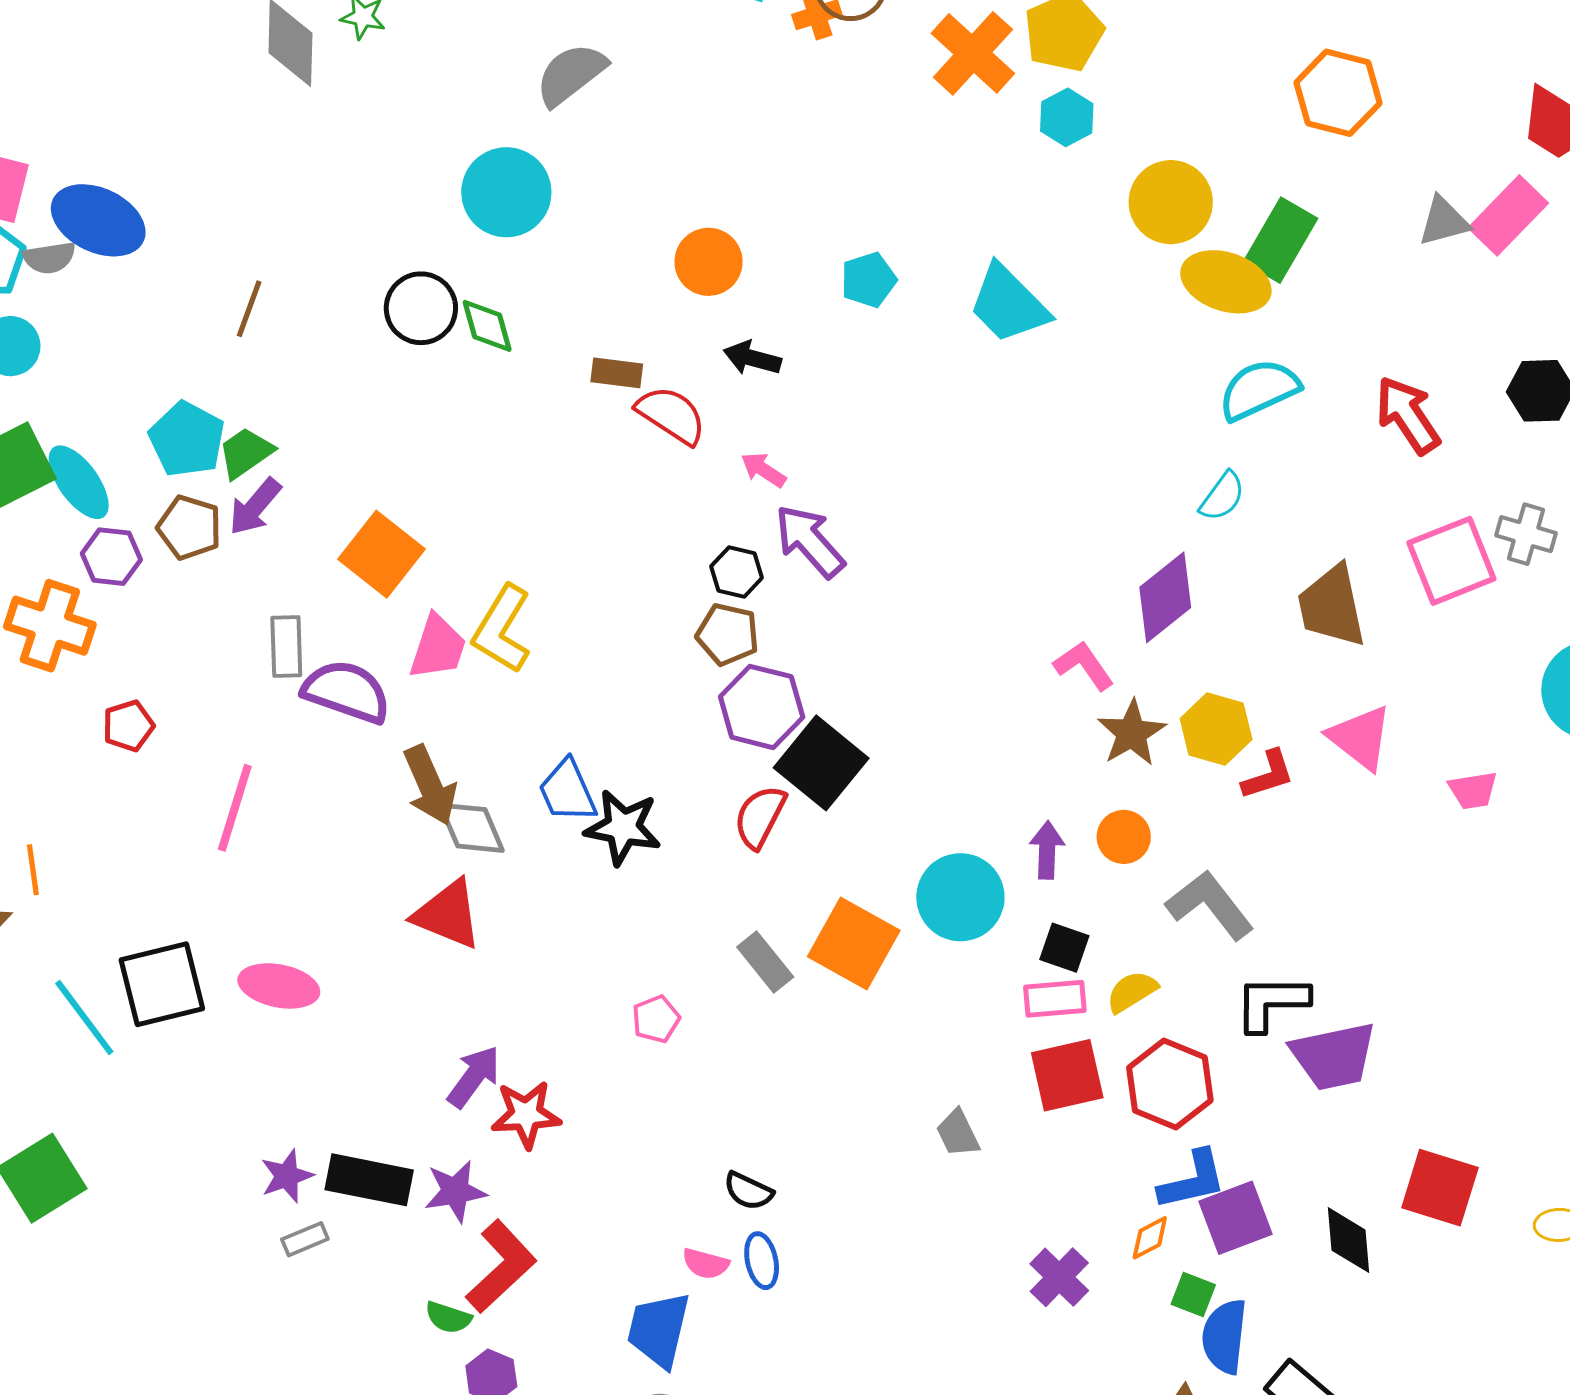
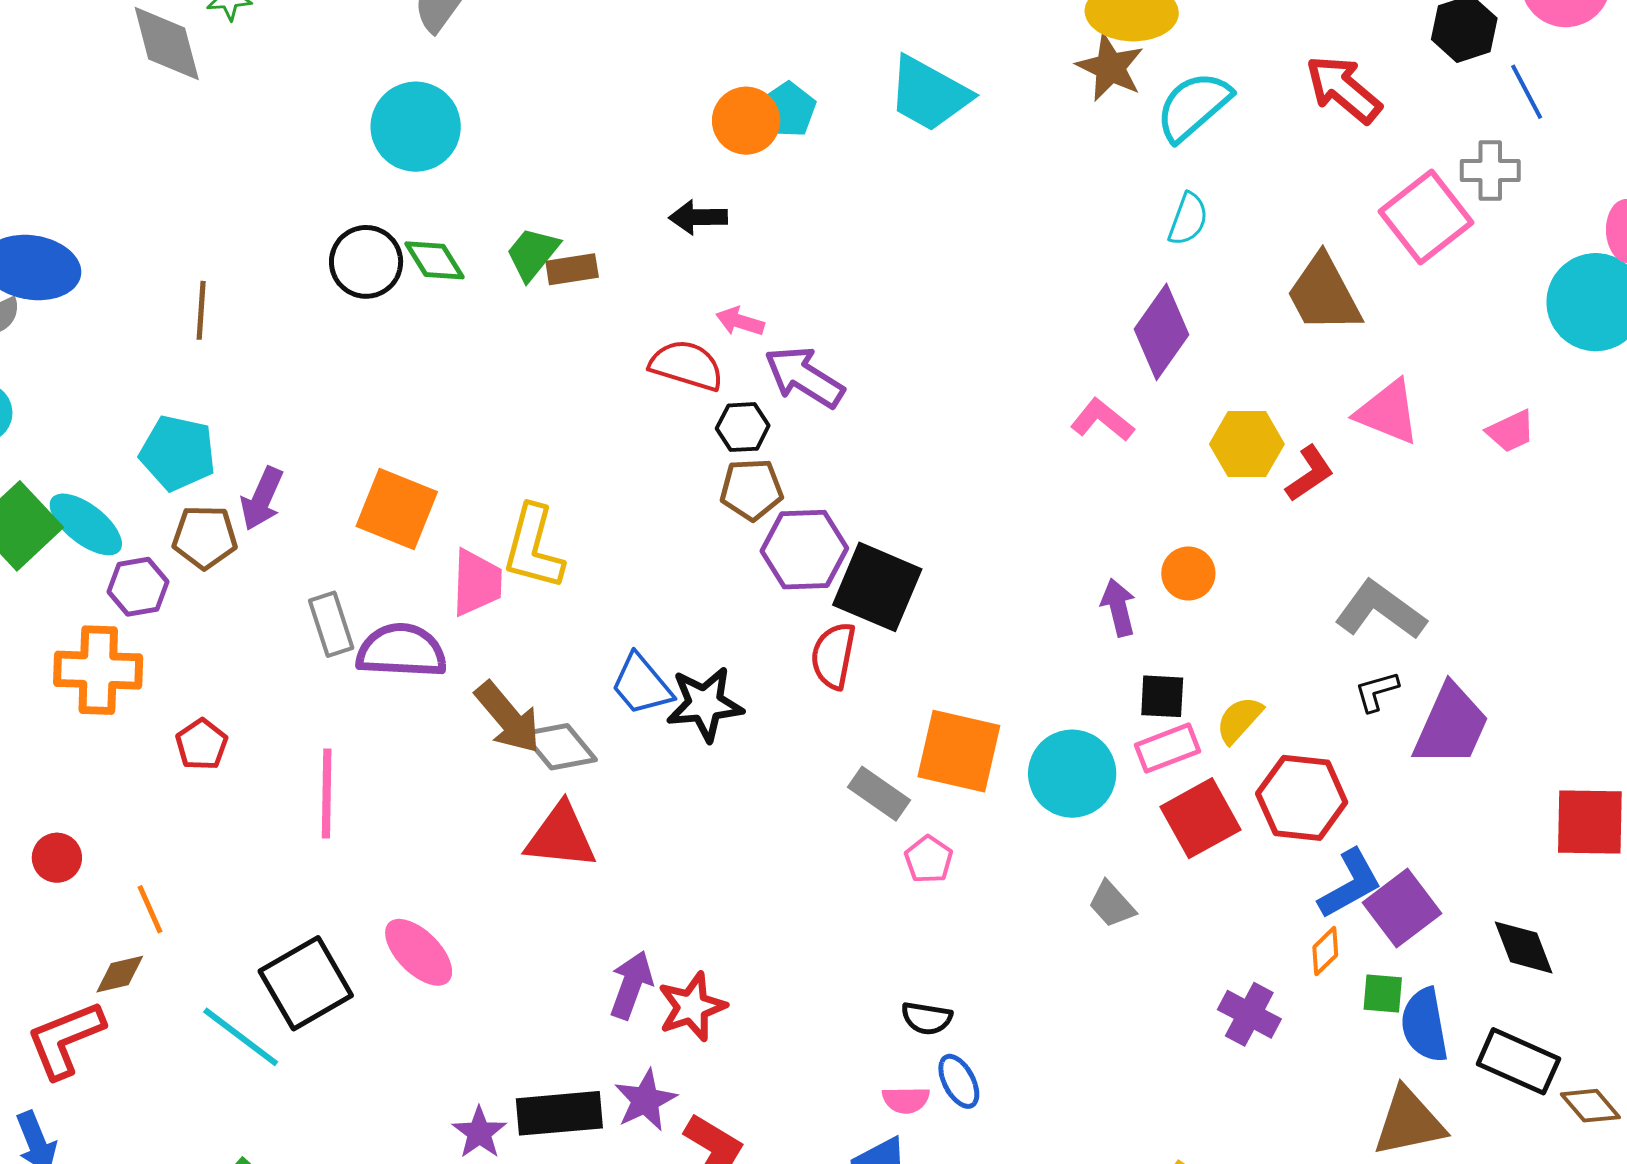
orange circle: (709, 262) -> (746, 121), moved
red semicircle: (671, 415) -> (687, 365), moved
green trapezoid: (246, 453) -> (532, 254), moved
brown star: (1132, 733) -> (1110, 67), moved
cyan circle: (960, 897) -> (1072, 774), moved
gray L-shape: (1210, 905) -> (1380, 610), moved
pink ellipse: (279, 986) -> (419, 952), turned 50
black L-shape: (1272, 1003) -> (1377, 691), size x0.6
pink pentagon: (656, 1019) -> (929, 859), moved
purple trapezoid: (1334, 1056) -> (1451, 725), turned -38
black diamond: (1349, 1240) -> (1524, 947), moved

